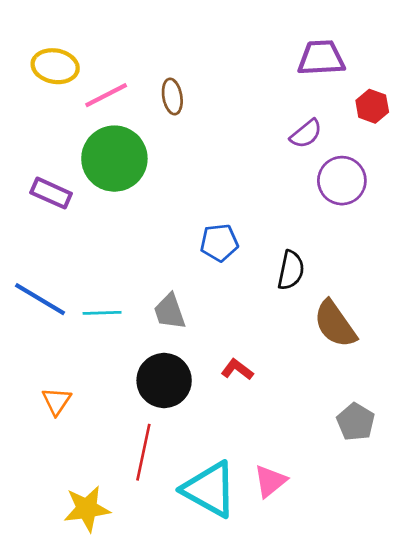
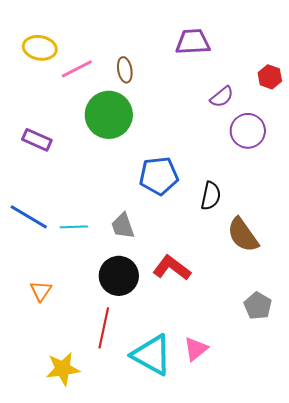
purple trapezoid: (321, 58) -> (193, 42), moved
green circle: (114, 159) -> (109, 115), moved
blue pentagon: (219, 243) -> (159, 176), size x1.4
red L-shape: (237, 369) -> (172, 268), size x1.6

